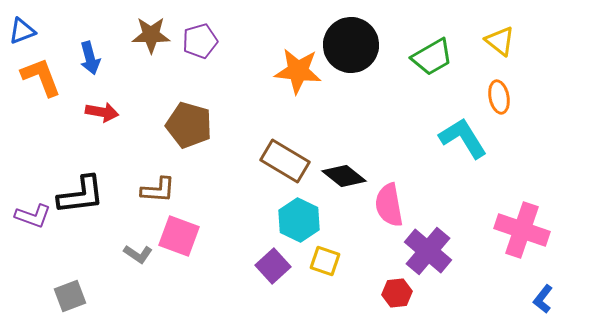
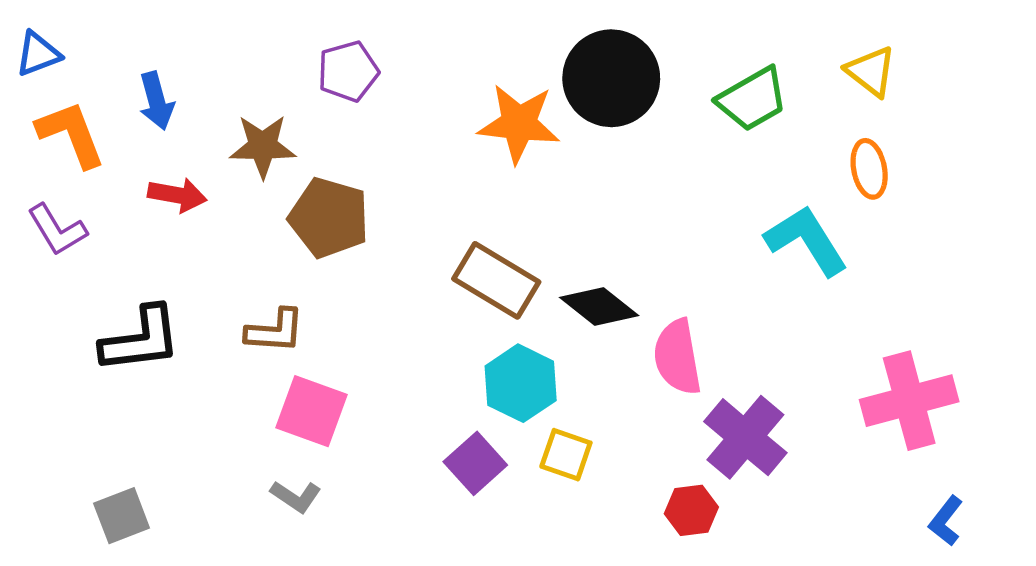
brown star: (151, 35) -> (263, 146), moved
purple L-shape: (33, 216) -> (57, 230), moved, turned 39
pink cross: (522, 230) -> (909, 401), turned -34
gray L-shape: (138, 254) -> (296, 496), moved

